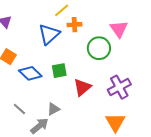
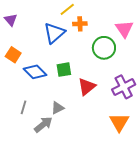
gray line: (19, 109) -> (24, 107), turned 64

